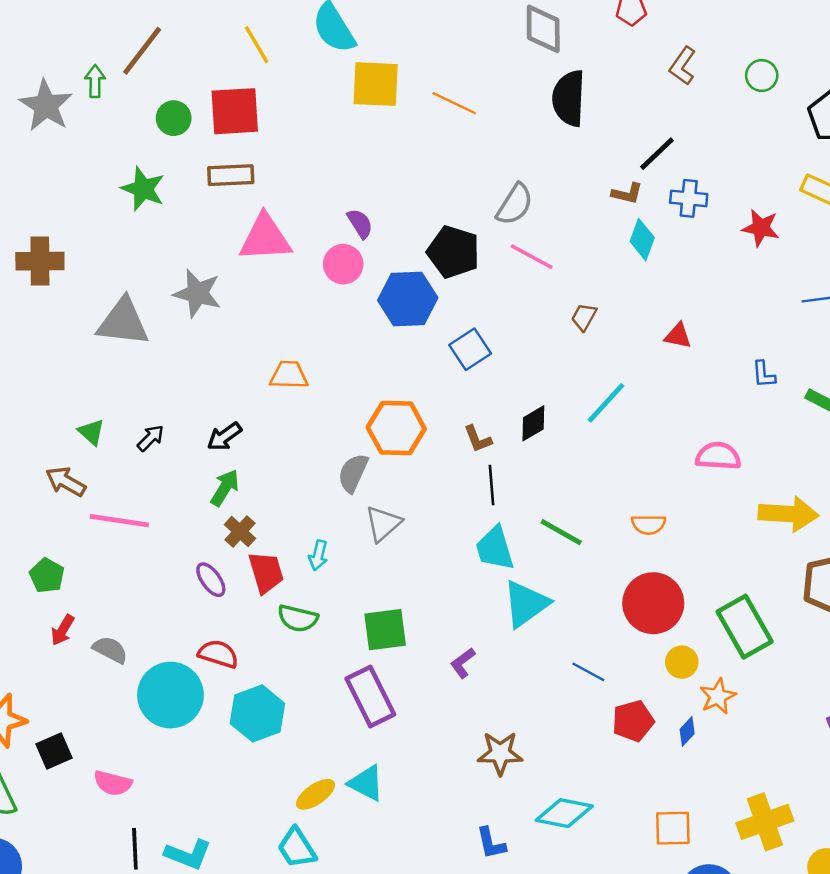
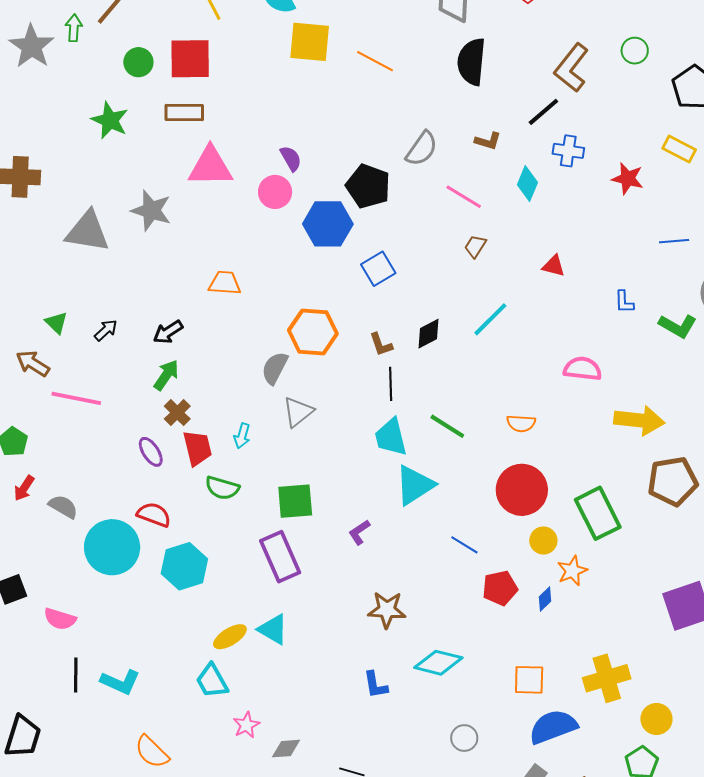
brown L-shape: (683, 66) -> (571, 68), moved, size x1.5
brown L-shape: (627, 193) -> (488, 141), moved
pink line: (532, 257) -> (464, 197), moved

